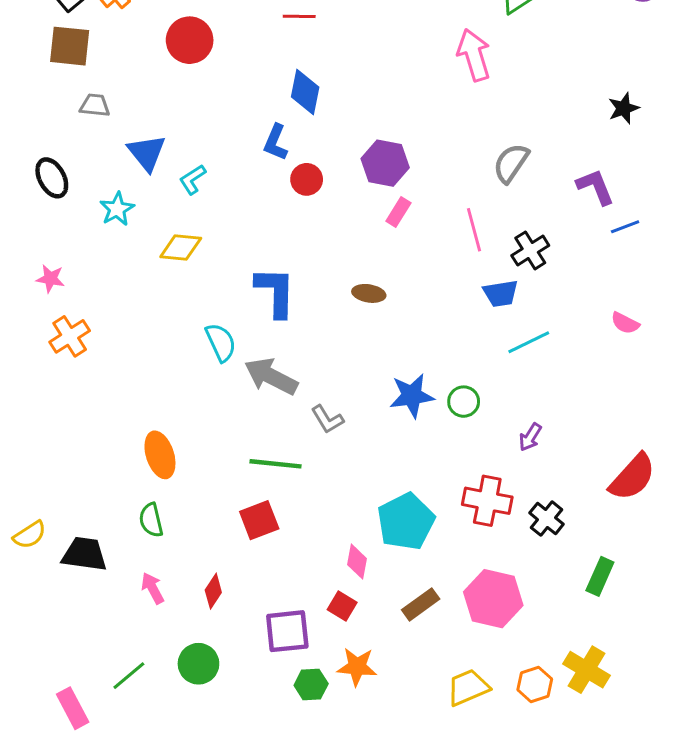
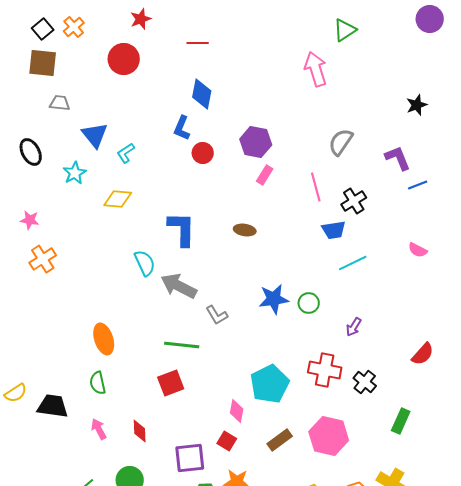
red semicircle: (632, 477) -> (423, 354), size x0.7
red diamond: (213, 591) -> (140, 431), turned -35

